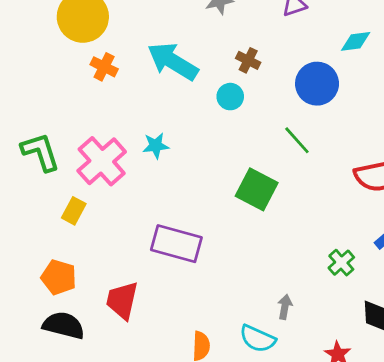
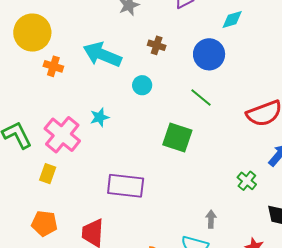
cyan circle: (230, 97) -> (142, 85), moved

